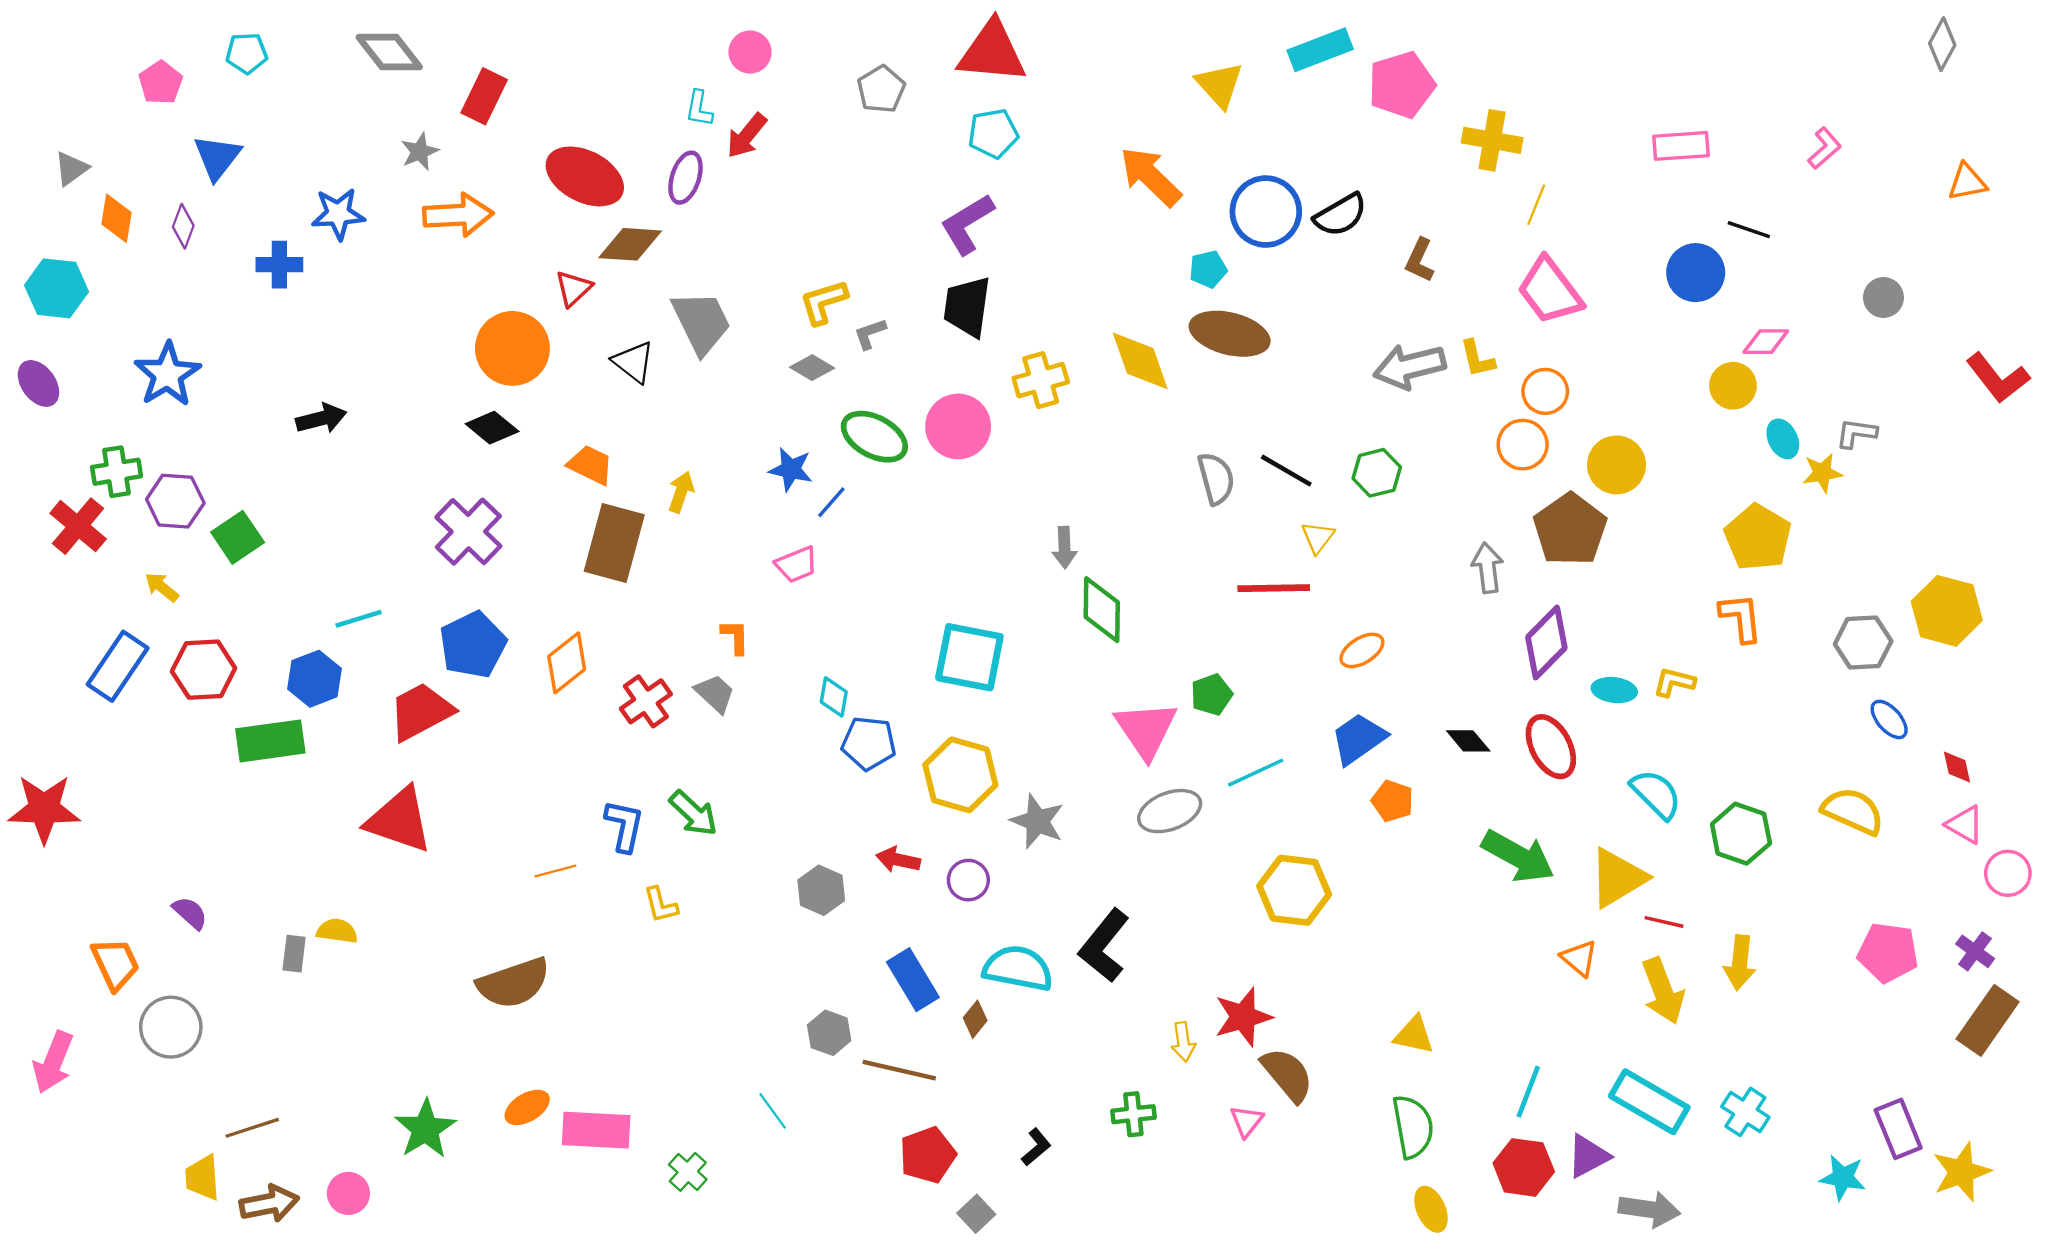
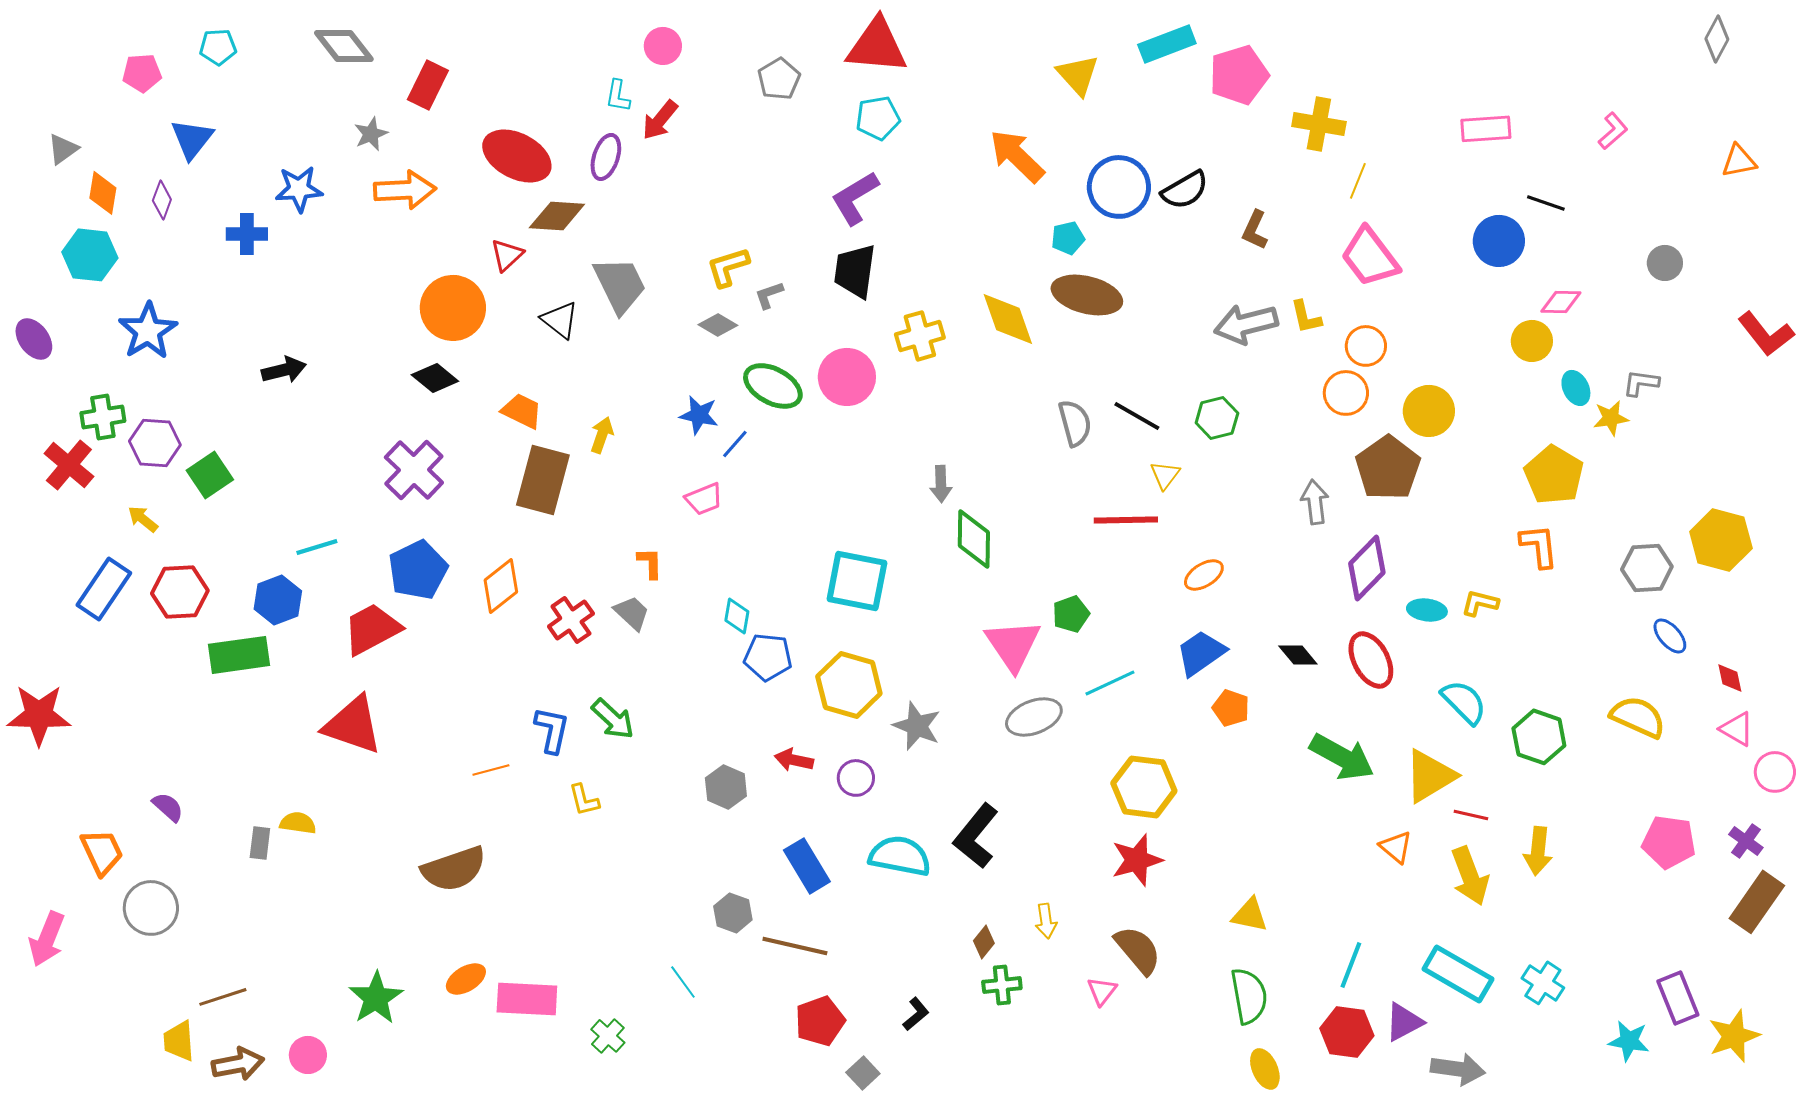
pink pentagon: (161, 83) -> (142, 73), turned 30
cyan hexagon: (57, 288) -> (90, 255), moved
red star: (1243, 1017) -> (1137, 860), moved
brown diamond: (975, 1019) -> (984, 942), moved

